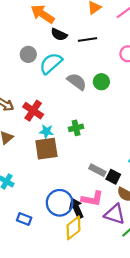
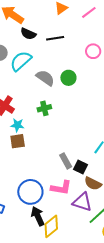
green cross: (76, 128) -> (44, 108), moved
brown square: (46, 149) -> (18, 141), size x0.7
gray rectangle: (97, 170) -> (66, 161), turned 35
black arrow: (76, 208) -> (38, 216), moved
yellow diamond: (73, 228) -> (51, 226), moved

